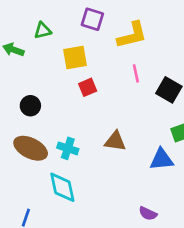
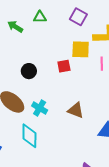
yellow square: (75, 58) -> (81, 49), moved
black circle: (30, 106) -> (29, 71), moved

